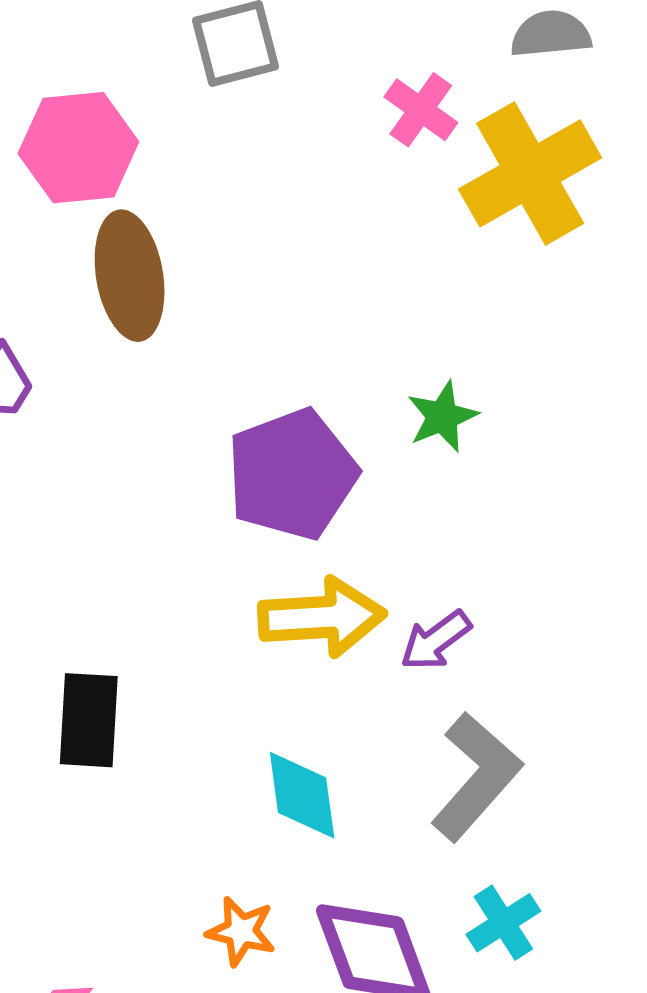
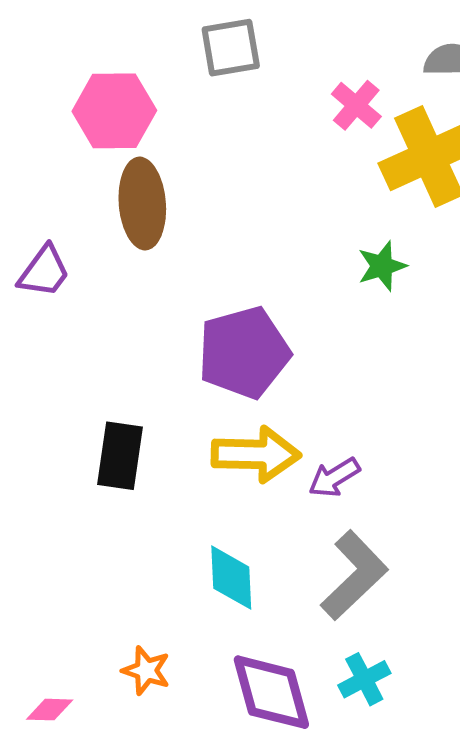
green star: (442, 417) -> (382, 266), moved
black rectangle: (89, 720) -> (120, 456), moved
orange star: (241, 931) -> (146, 671), moved

